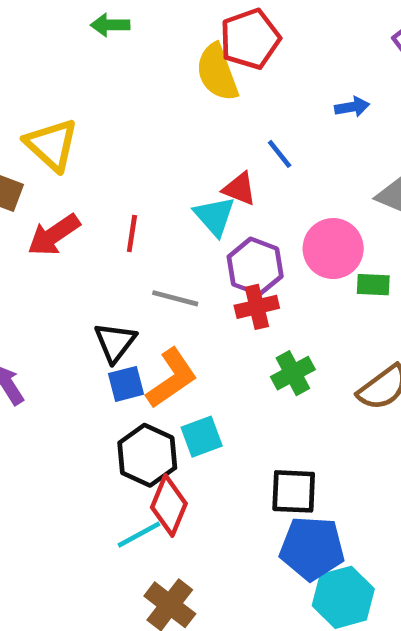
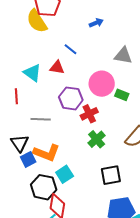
cyan triangle: (215, 216) -> (32, 73), moved
green rectangle: (373, 285) -> (122, 95), turned 32
red cross: (257, 307) -> (89, 114), moved
orange L-shape: (172, 378) -> (47, 153), turned 68
black square: (294, 491) -> (111, 175), moved

